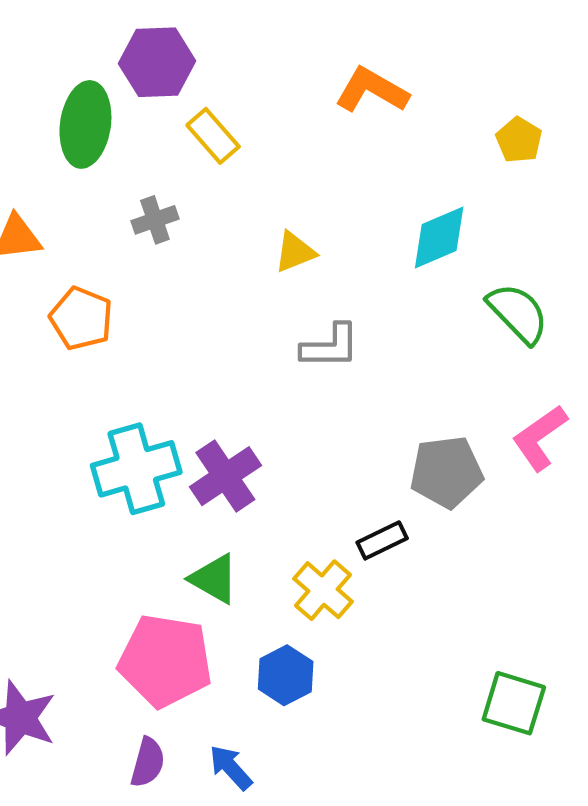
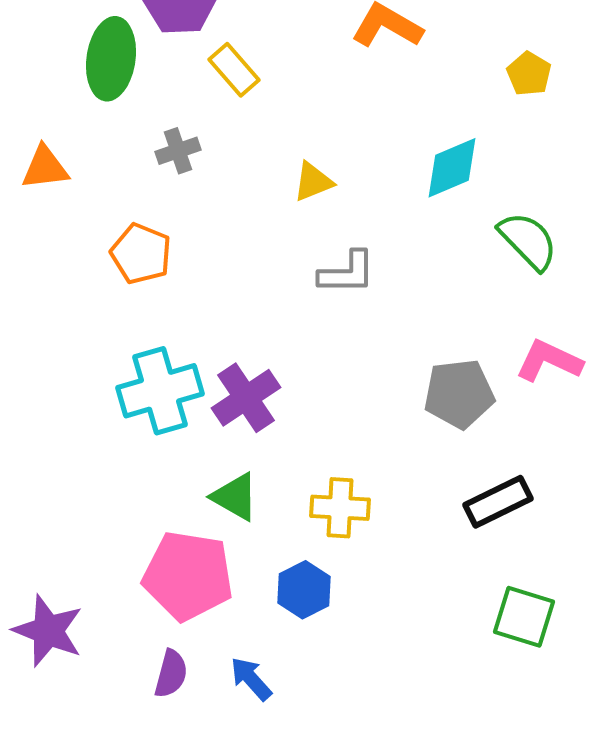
orange pentagon: (81, 318) -> (141, 254), moved
pink L-shape: (540, 438) -> (549, 361), turned 60
black rectangle: (382, 540) -> (498, 502), moved, size x1.4
yellow cross: (323, 590) -> (340, 508), turned -38

